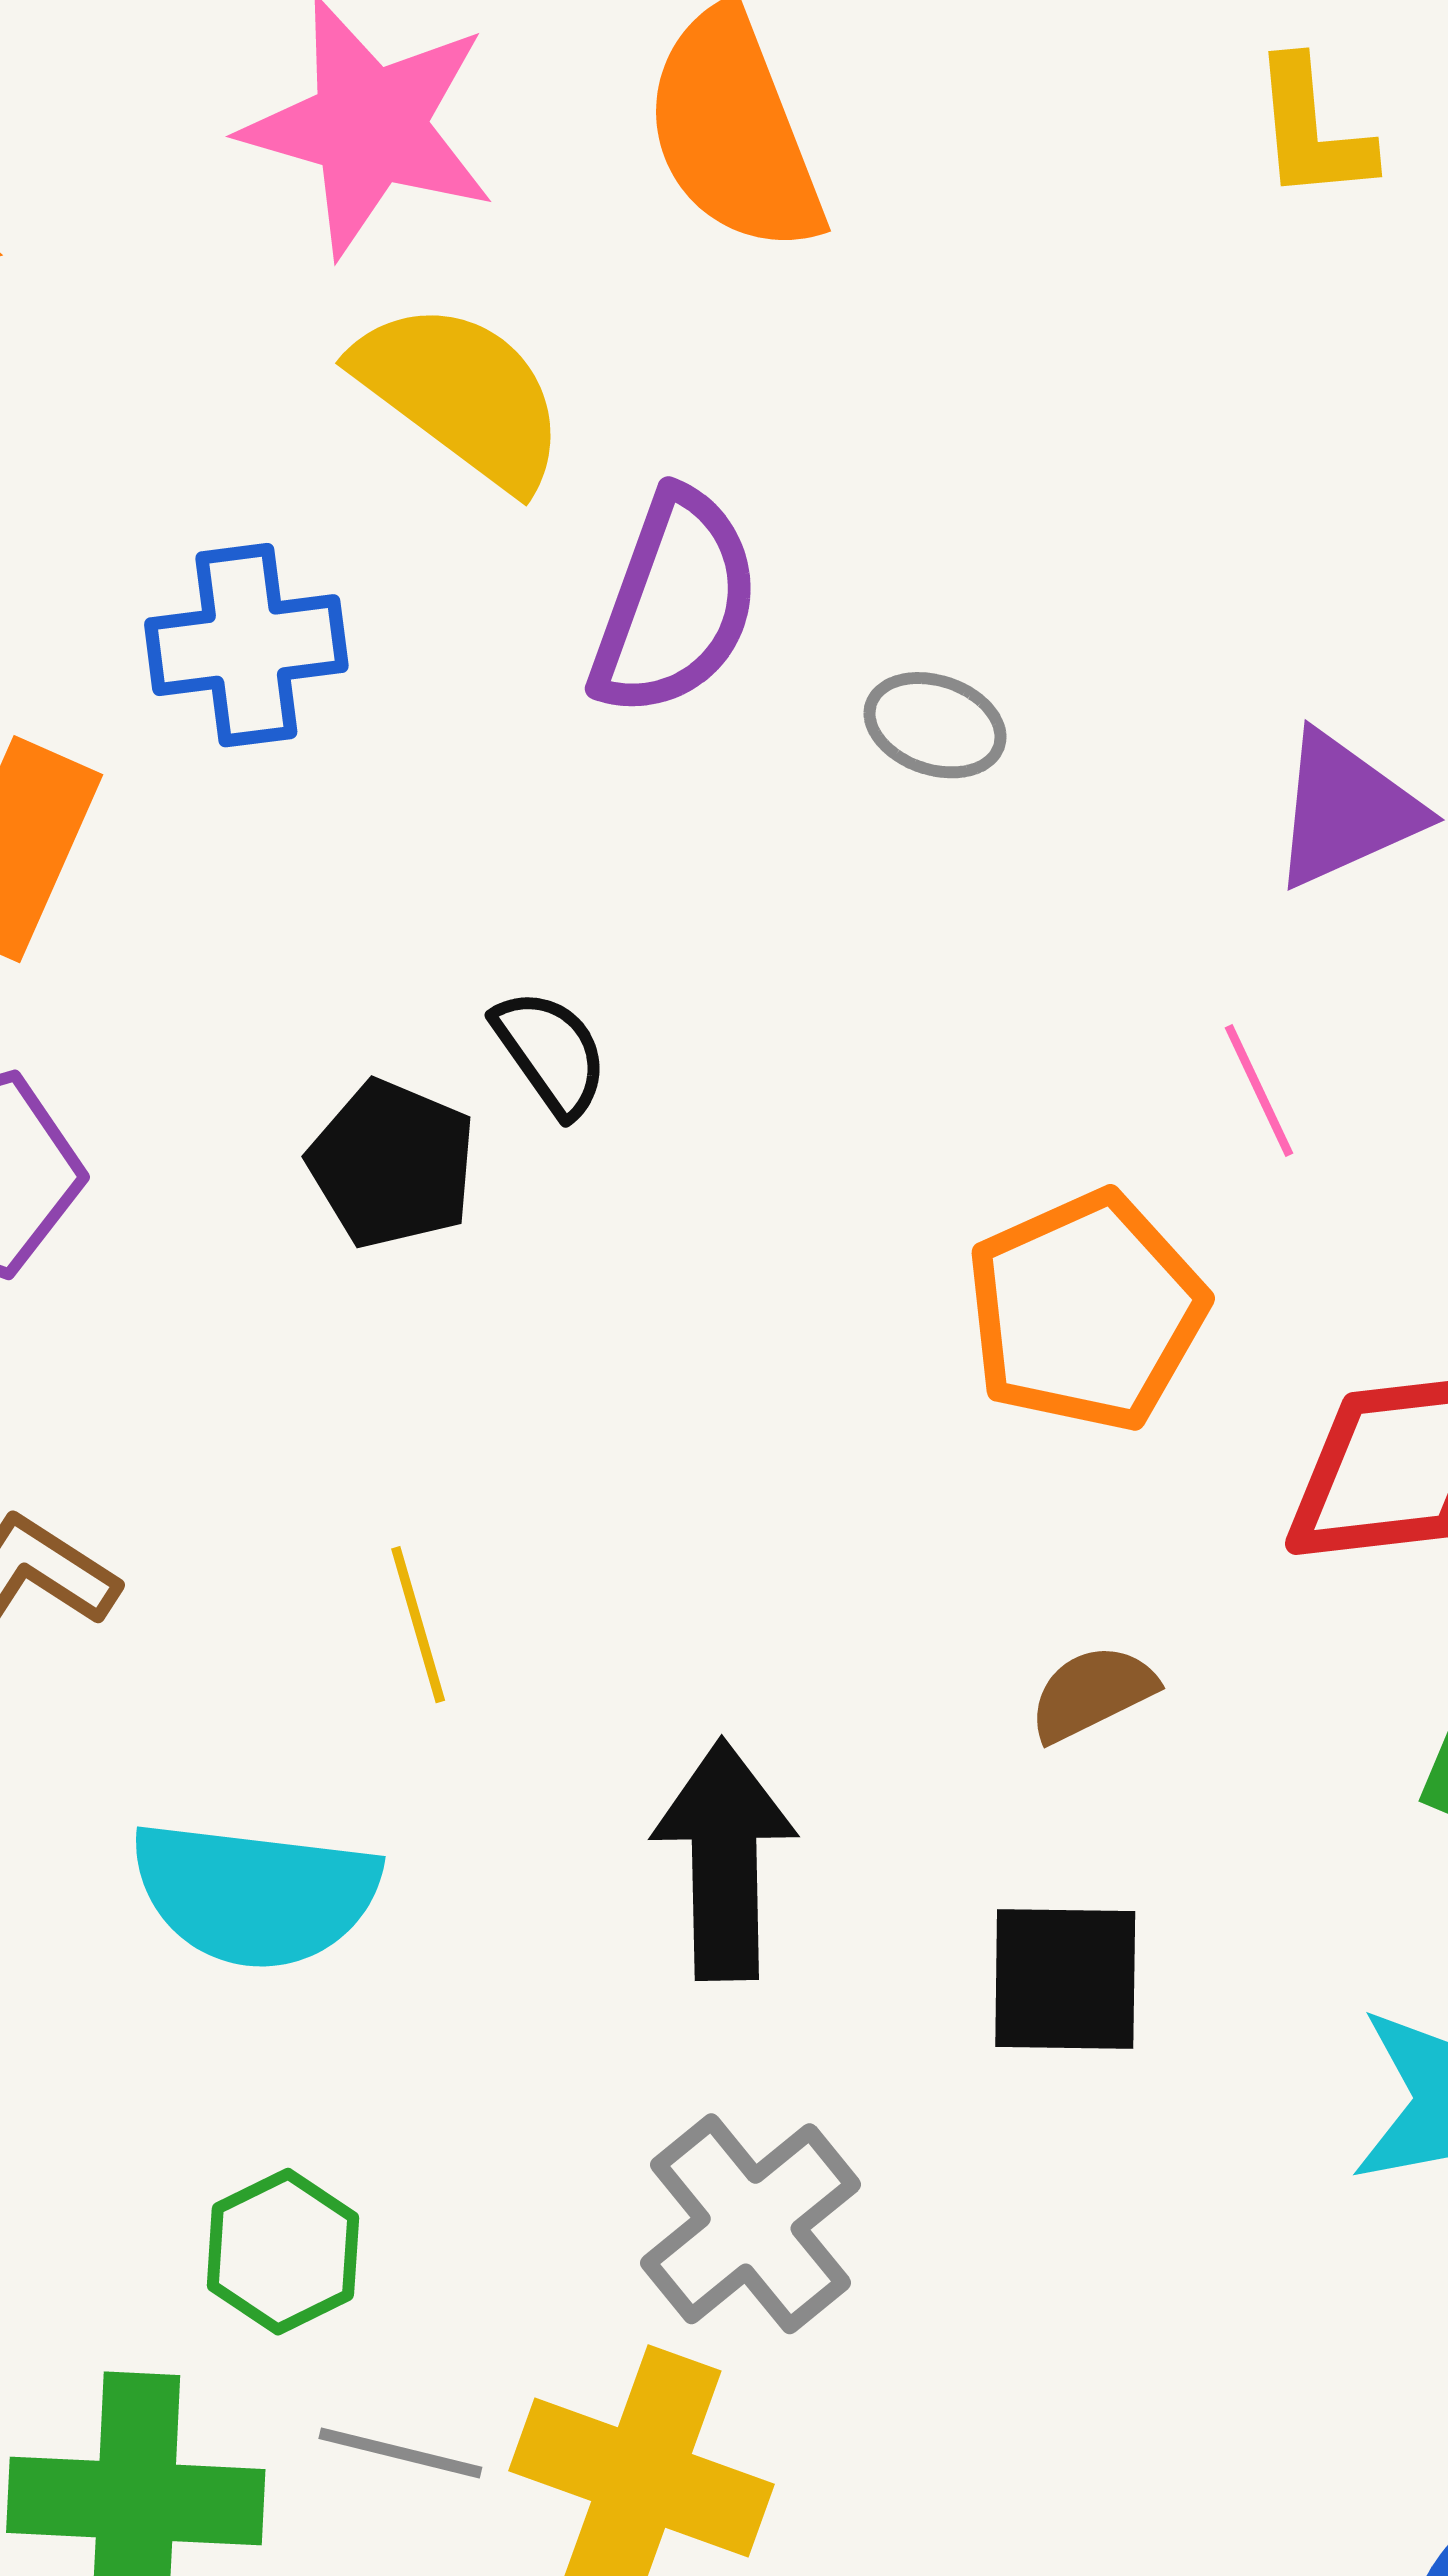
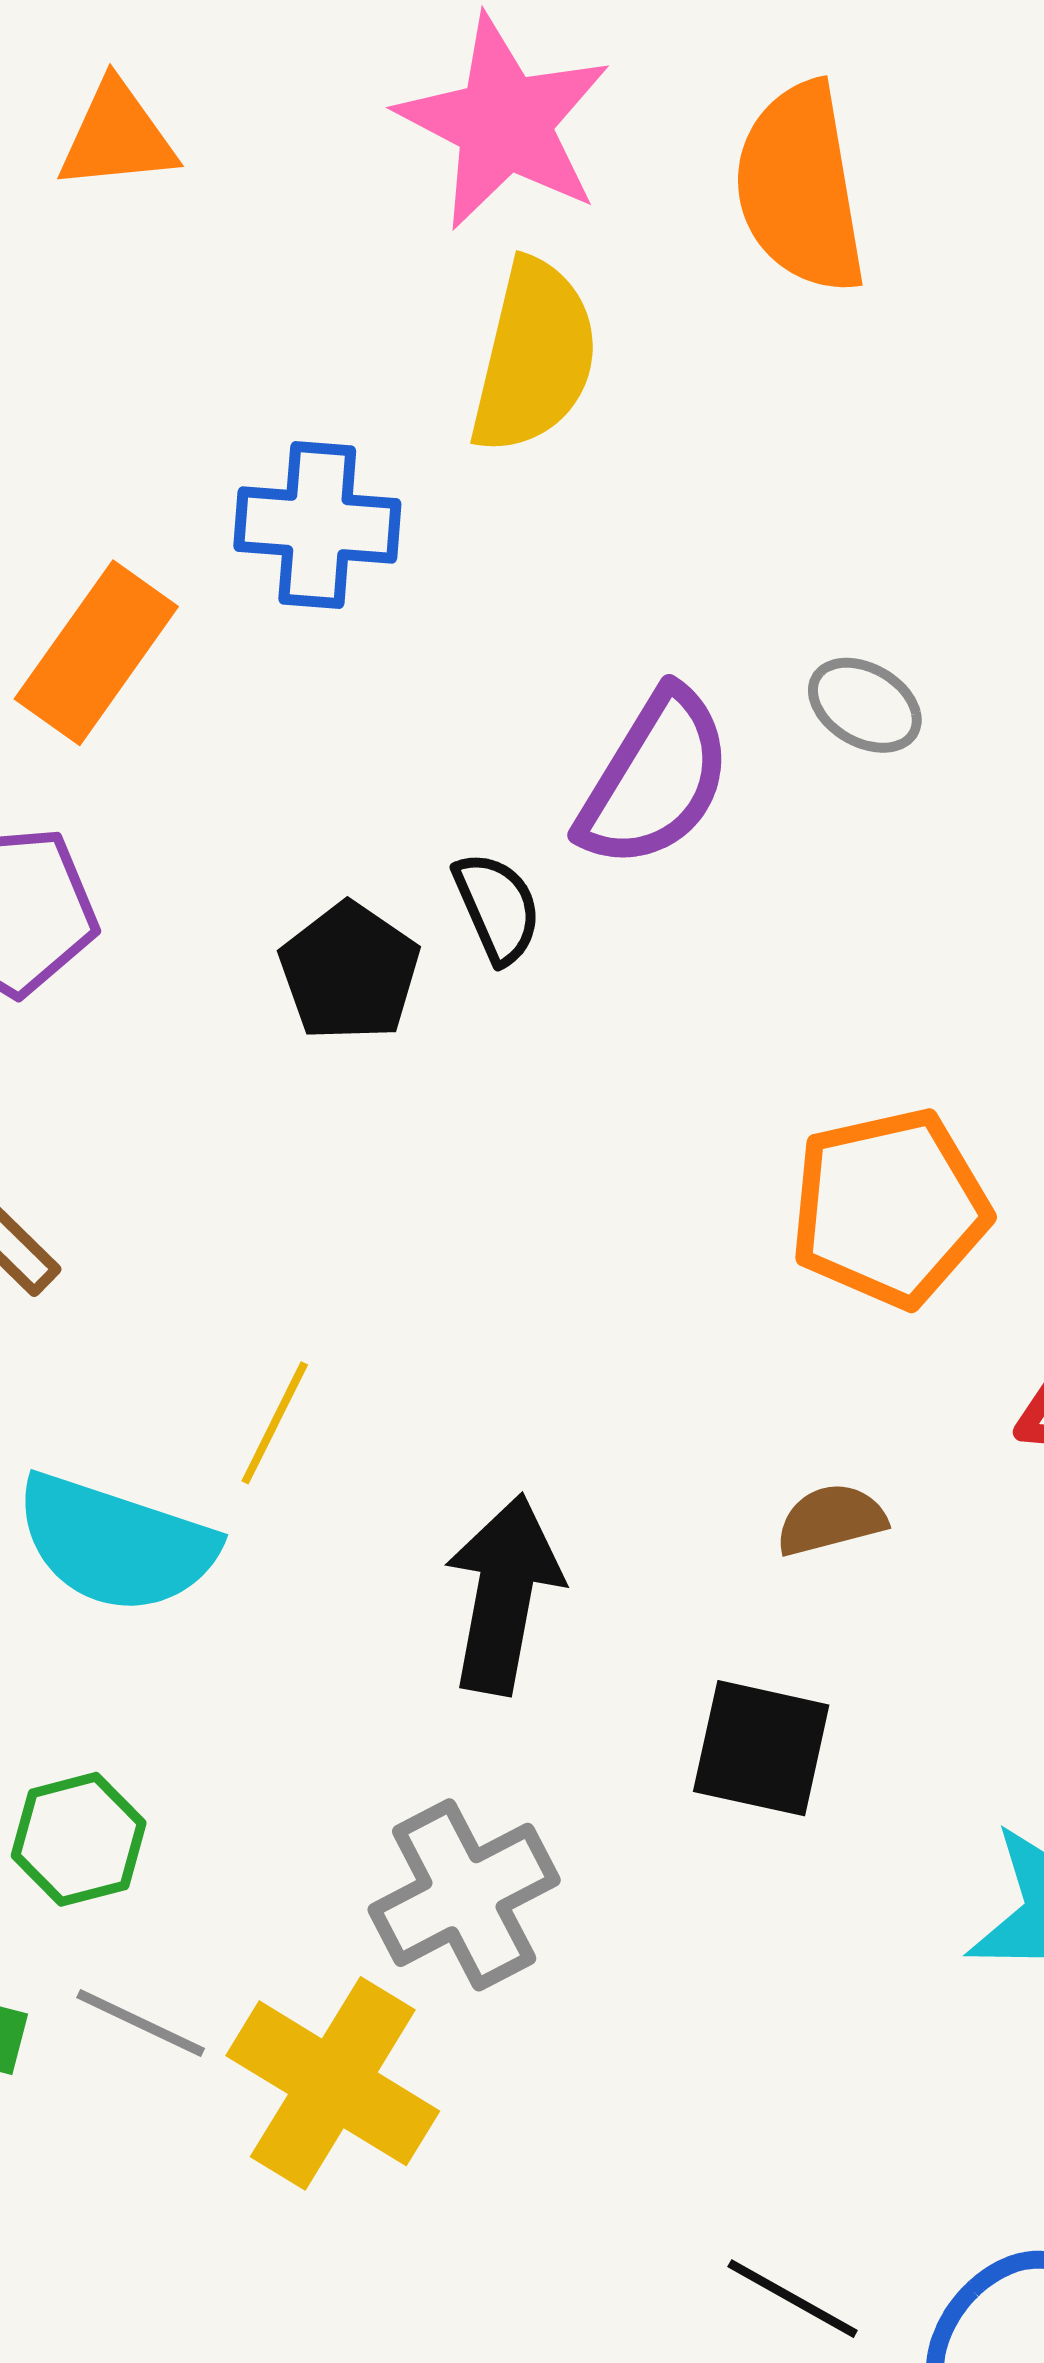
yellow semicircle: (461, 394) -> (534, 357), turned 55
purple semicircle: (675, 603) -> (655, 779), moved
yellow line: (418, 1625) -> (275, 1423), moved, turned 31

